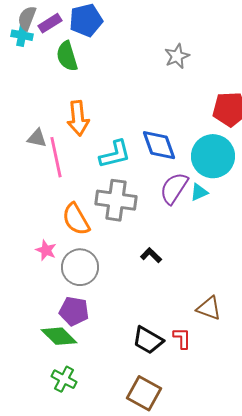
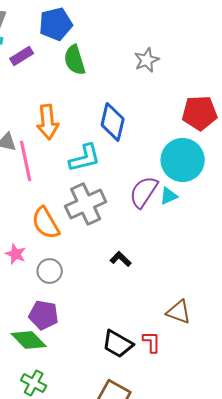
purple rectangle: (50, 23) -> (22, 56), moved
green semicircle: (67, 56) -> (75, 60), moved
blue diamond: (159, 145) -> (113, 122), moved, turned 33
gray cross: (116, 200) -> (86, 204), turned -33
gray circle: (80, 267) -> (50, 271), size x0.7

